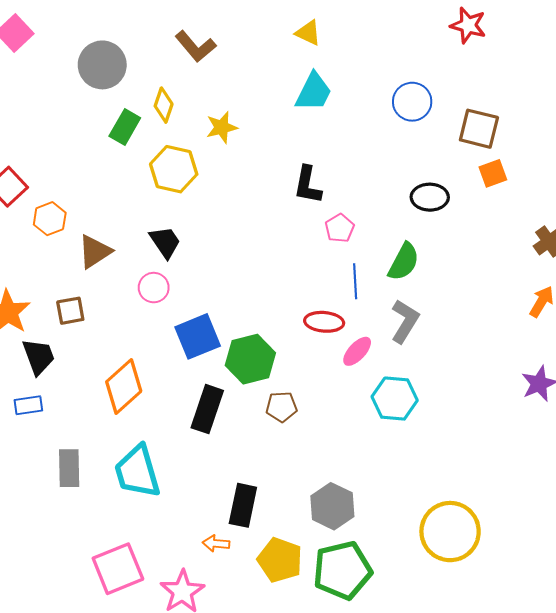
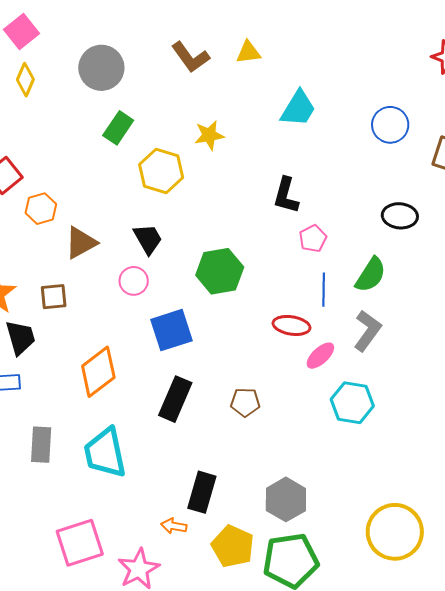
yellow triangle: (308, 33) -> (248, 52), moved, turned -36
yellow diamond: (164, 105) -> (25, 80), moved
green hexagon: (250, 359) -> (220, 271), moved

